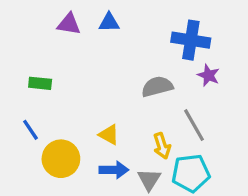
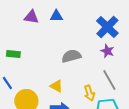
blue cross: (191, 40) -> (107, 27), turned 35
purple star: (208, 75) -> (107, 51), moved
gray semicircle: (157, 87) -> (71, 56), moved

